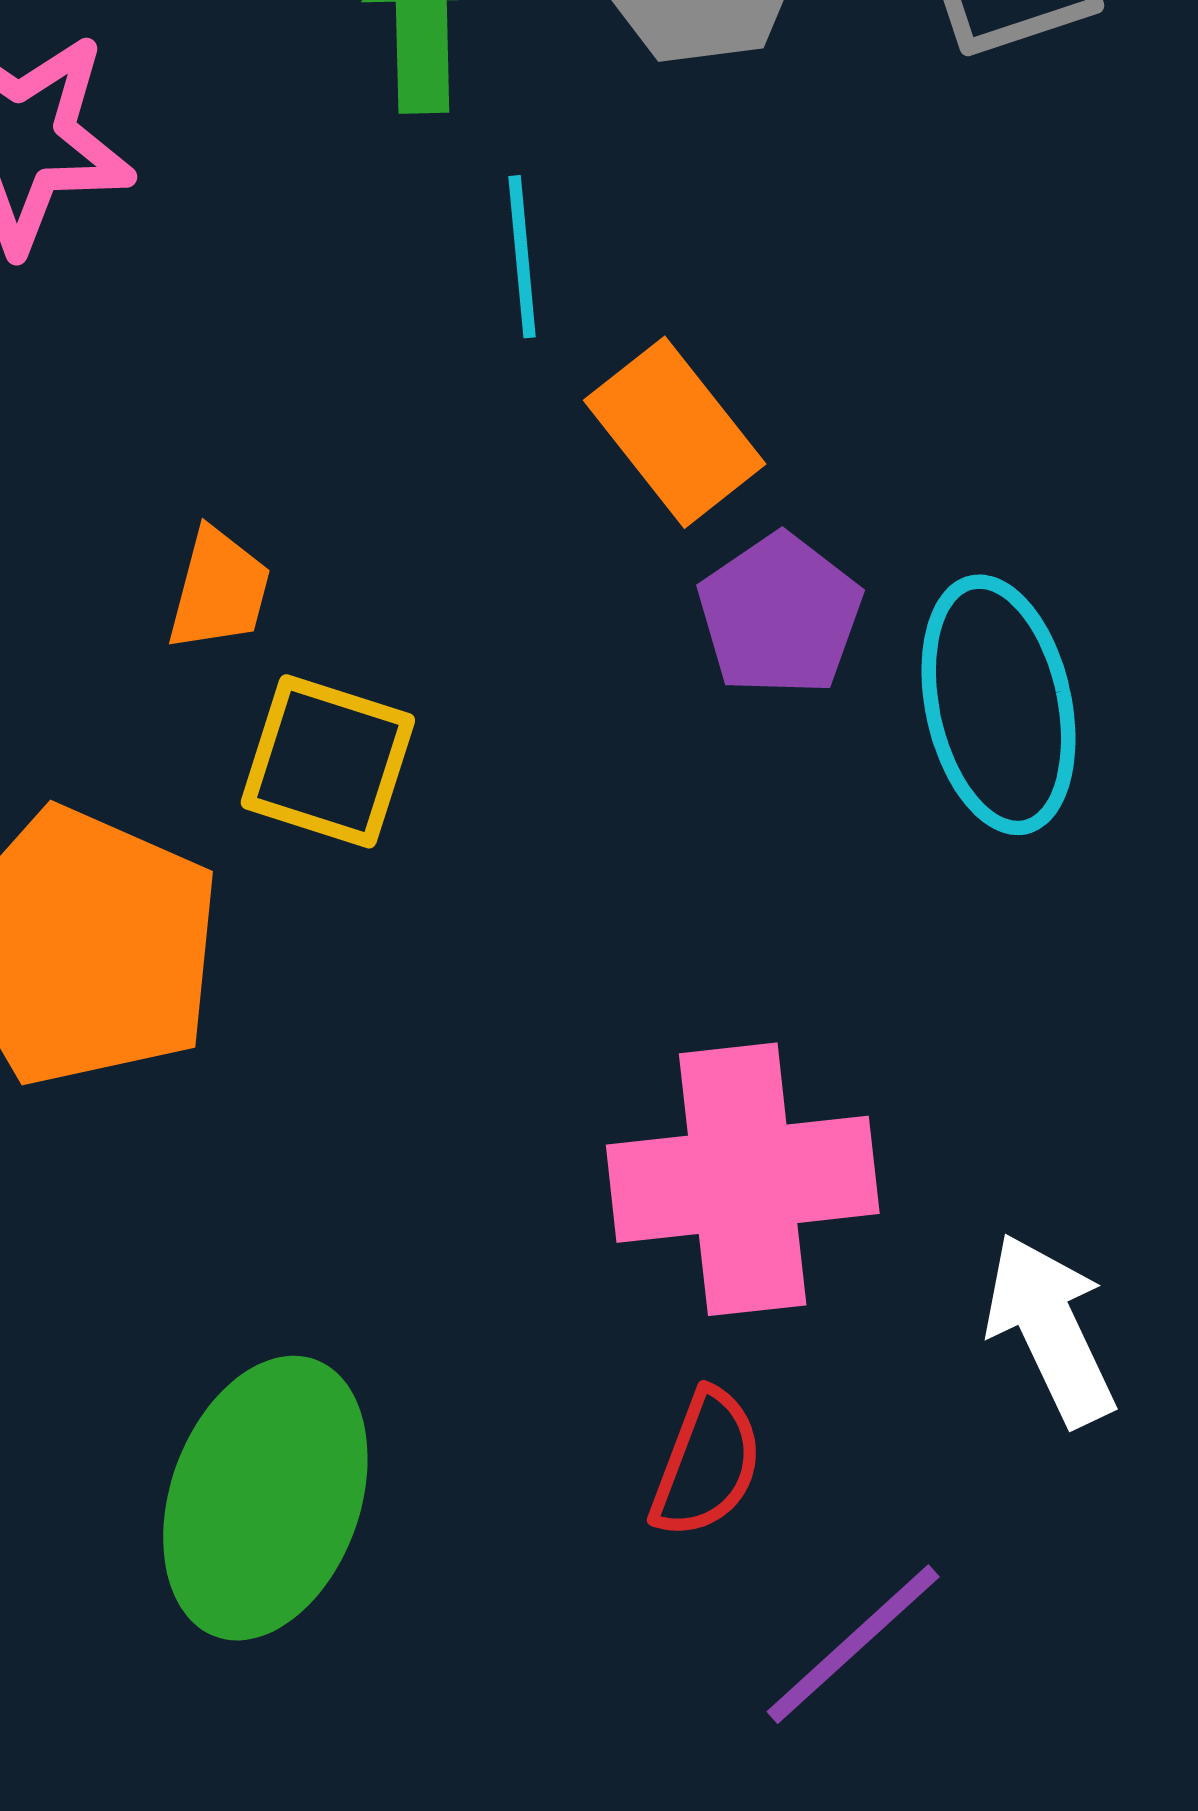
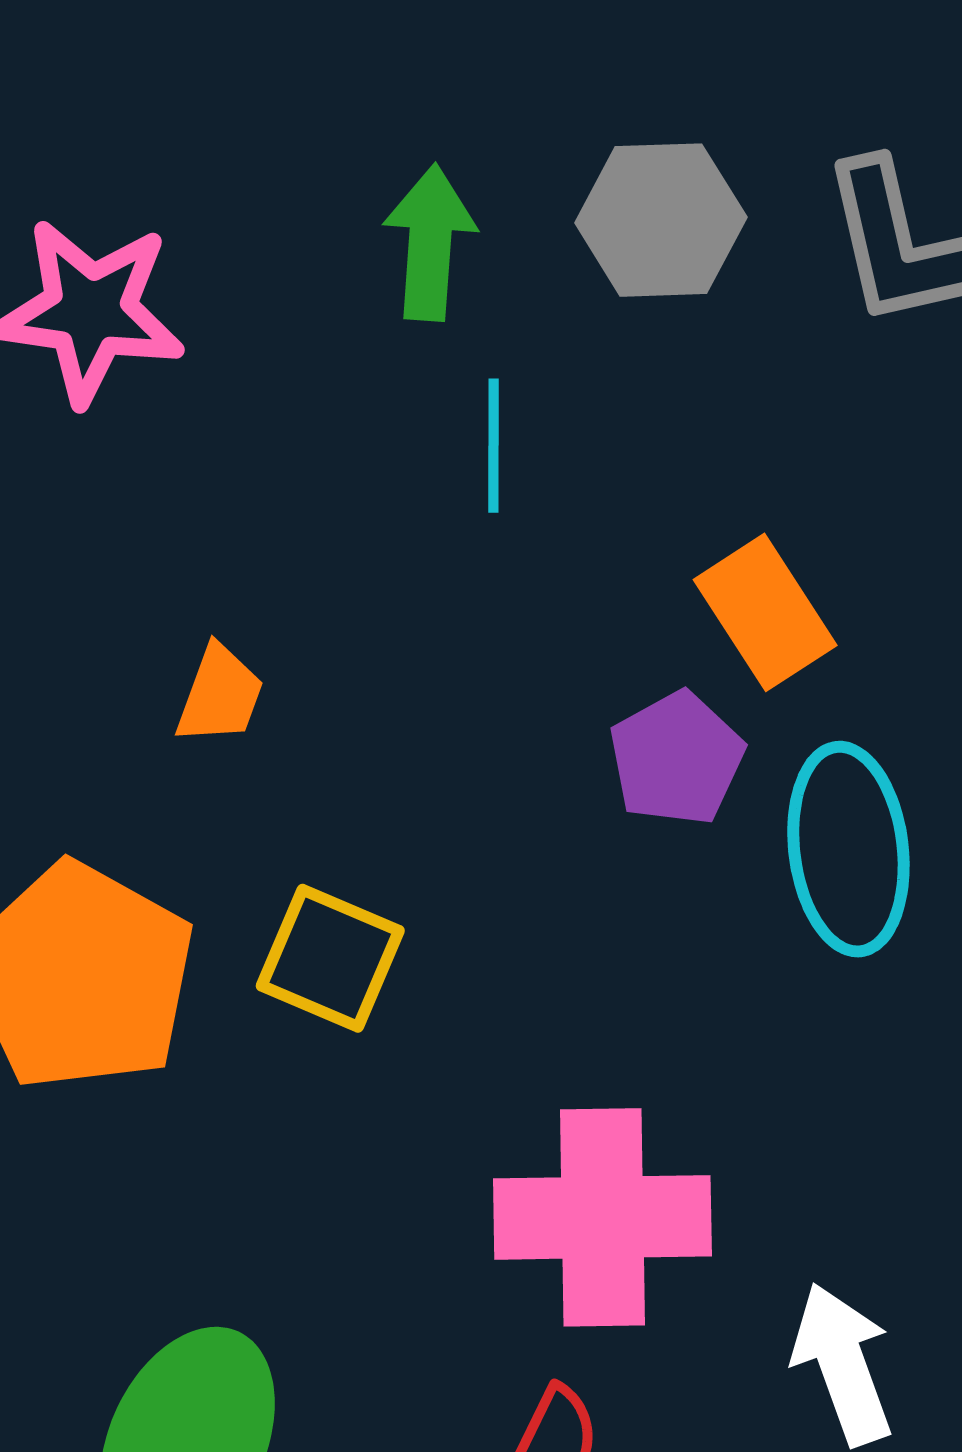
orange rectangle: (675, 432) -> (765, 612), moved
yellow square: (328, 761) -> (330, 958), moved

